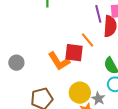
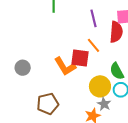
purple line: (98, 14) -> (94, 18), moved
yellow circle: (80, 93) -> (100, 86), moved

